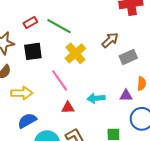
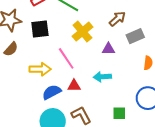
yellow arrow: (22, 93) -> (40, 69), moved
purple triangle: (126, 96) -> (108, 49), moved
blue semicircle: (27, 121) -> (52, 92), moved

